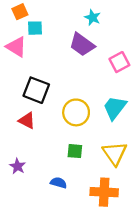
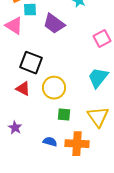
purple trapezoid: (82, 44) -> (54, 24), moved
yellow circle: (76, 112) -> (54, 88), moved
orange cross: (104, 192) -> (77, 144), moved

